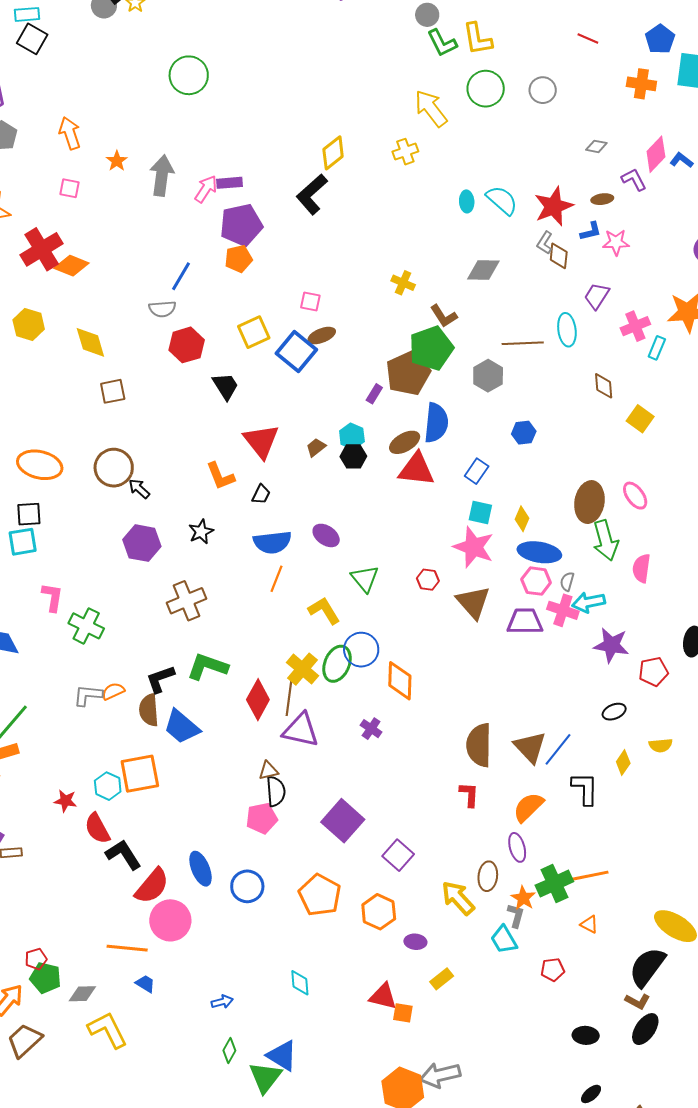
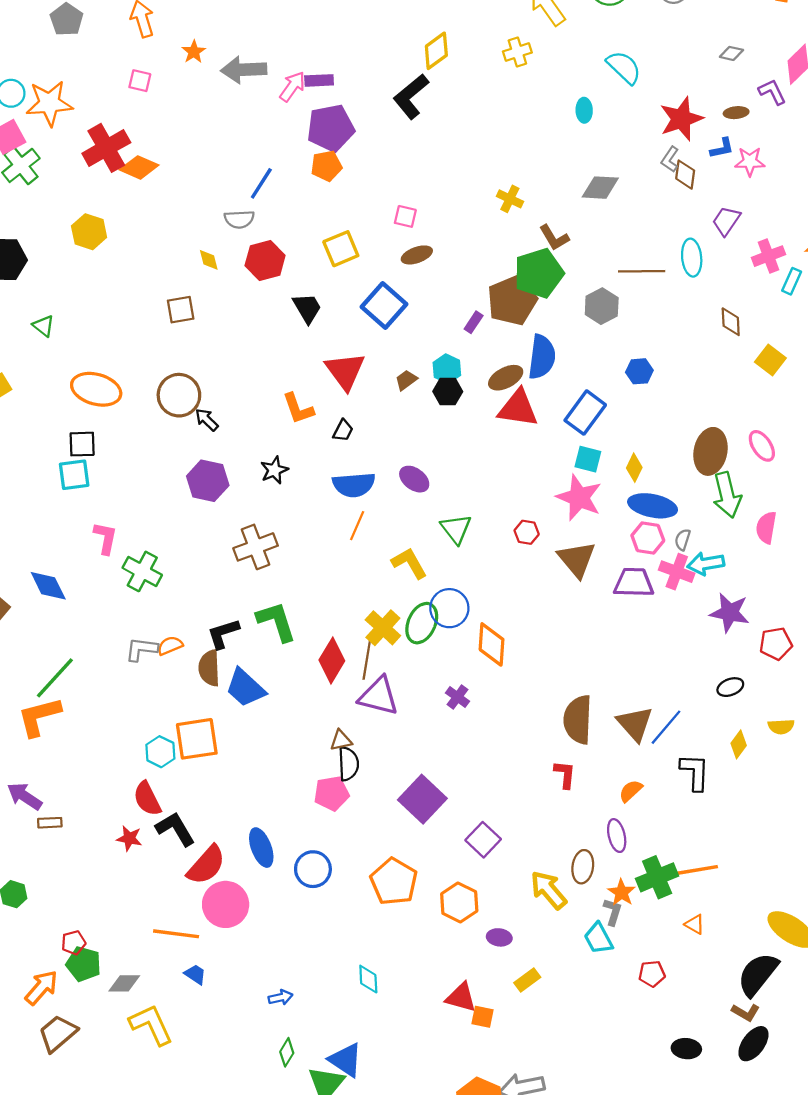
gray arrow: (162, 175) -> (244, 70), turned -102
cyan semicircle: (502, 200) -> (624, 67), moved
yellow diamond: (90, 342) -> (209, 260), moved, size x0.6
blue square: (296, 352) -> (384, 305), moved
blue rectangle: (477, 471) -> (585, 413), size x1.5
green L-shape: (207, 667) -> (276, 621), turned 51
red star: (65, 801) -> (129, 838), moved
orange semicircle: (528, 807) -> (631, 791), size x0.7

